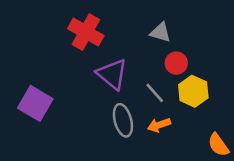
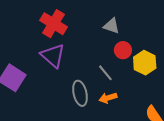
purple triangle: (112, 74) -> (53, 56), moved
yellow hexagon: (193, 91) -> (145, 63), moved

